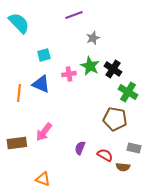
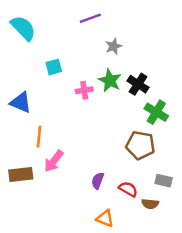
blue triangle: (41, 84) -> (21, 102), moved
orange line: (19, 93) -> (39, 137), moved
orange triangle: (43, 179) -> (105, 218), moved

